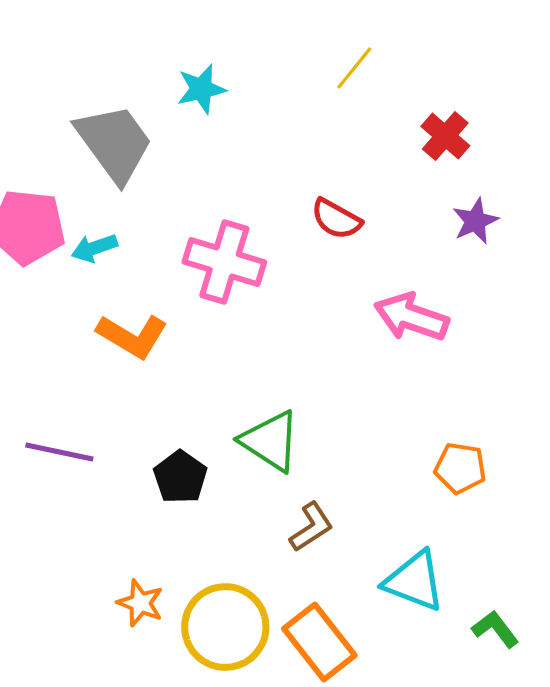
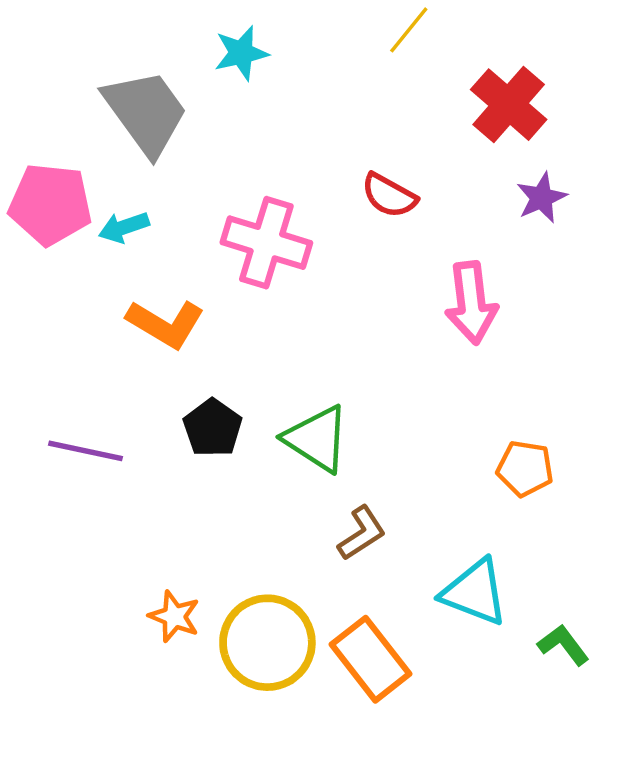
red cross: (445, 136) -> (509, 105), size x1.4
pink arrow: (411, 317) -> (471, 303), turned -116
black pentagon: (180, 477) -> (213, 428), moved

